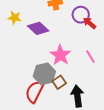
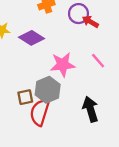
pink star: (60, 55) -> (63, 65), turned -30
brown square: (59, 82) -> (25, 97), moved, turned 32

